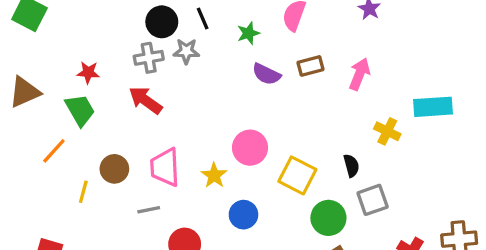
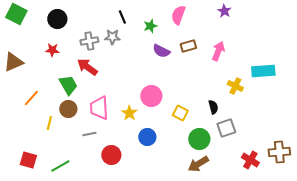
black circle: (162, 22) -> (57, 19), moved
green trapezoid: (80, 110) -> (68, 85), moved
yellow square: (297, 175) -> (180, 113), size x0.7

